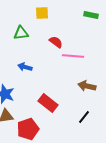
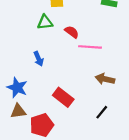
green triangle: (21, 33) -> (45, 22), moved
blue arrow: (25, 67) -> (39, 59), turned -128

